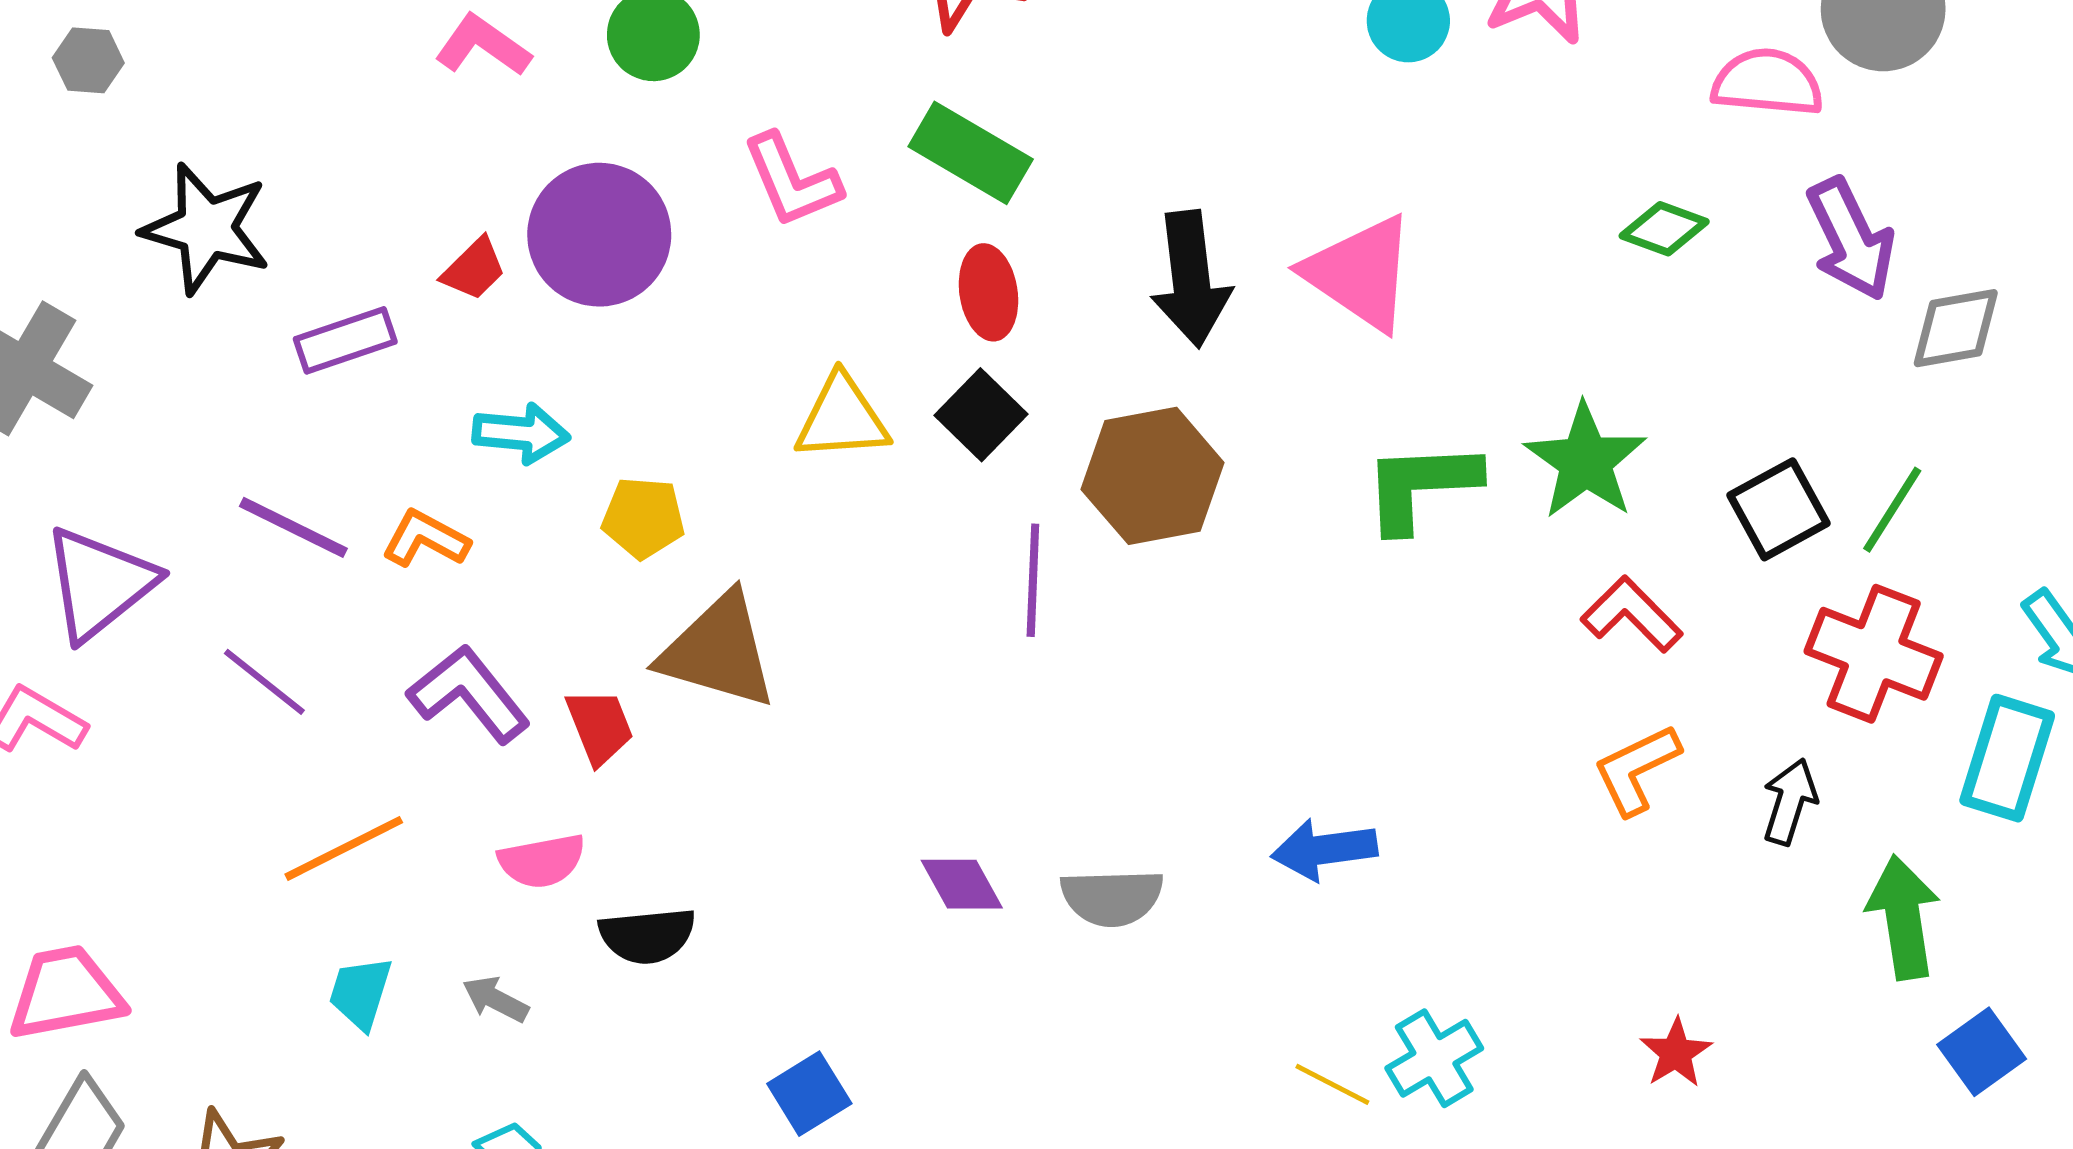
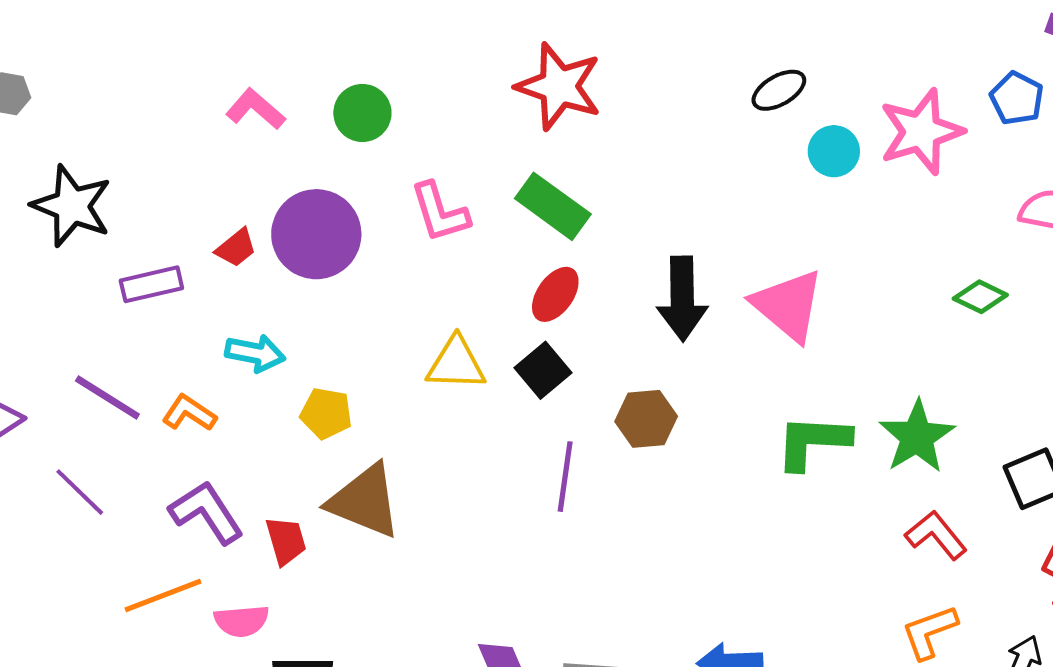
red ellipse: (988, 292) -> (555, 294), turned 38
brown hexagon: (1153, 476) -> (646, 419), size x0.7
orange line: (344, 848) -> (163, 596), moved

